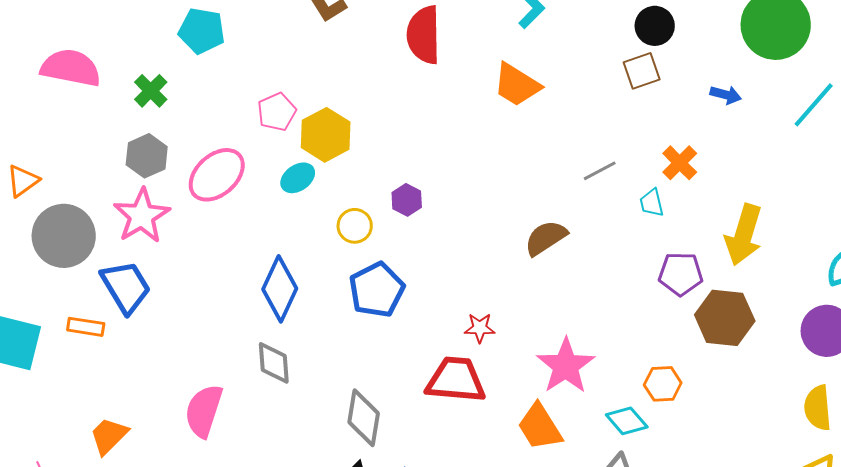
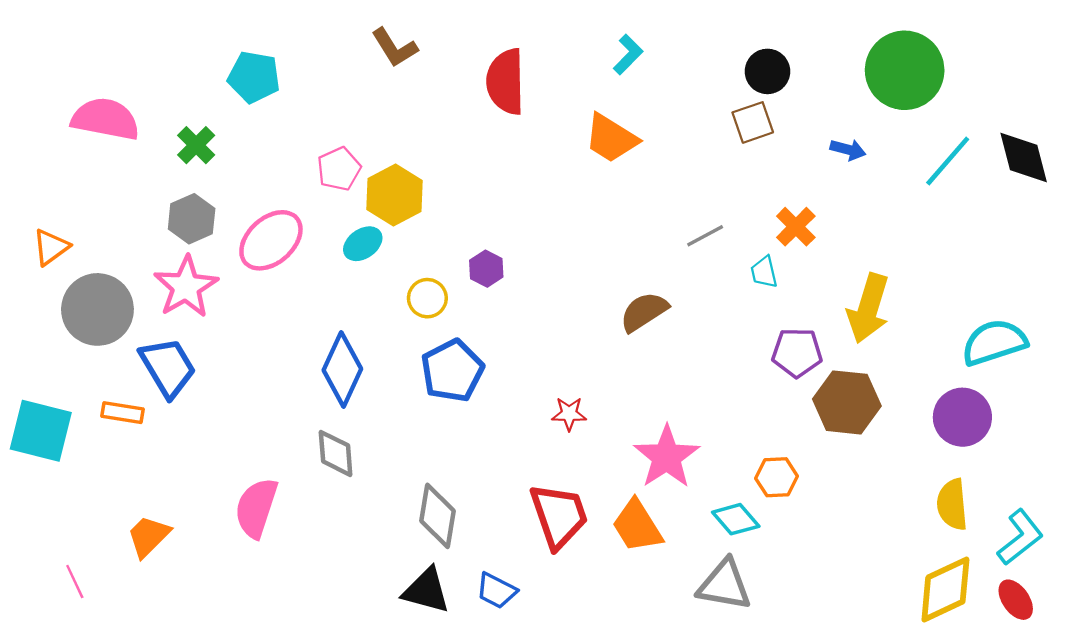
red trapezoid: (456, 380) -> (559, 516), moved, turned 66

